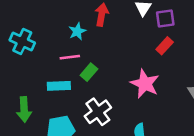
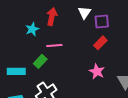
pink line: (70, 57) -> (54, 46), moved
pink star: (145, 84) -> (97, 71), moved, size x0.7

